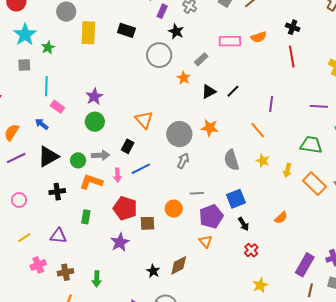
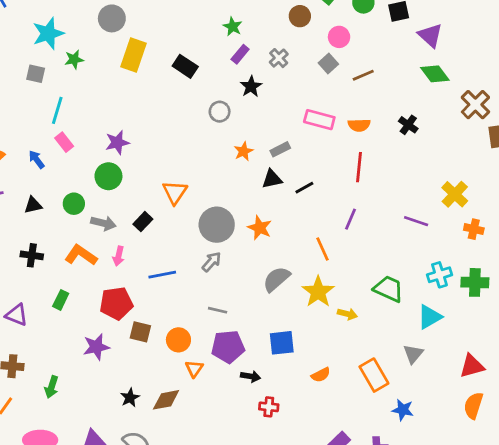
gray circle: (159, 55) -> (220, 112), size x0.6
red line: (292, 57) -> (359, 167), moved
gray rectangle: (201, 59) -> (280, 149), moved
purple line: (319, 106) -> (416, 221), moved
black triangle: (48, 157) -> (33, 205), size x0.6
green circle: (78, 160) -> (74, 204), moved
gray semicircle: (231, 160) -> (276, 279), turned 50
yellow star: (263, 161) -> (318, 292), size x1.6
blue line: (141, 169) -> (162, 275), moved
yellow arrow: (287, 170) -> (347, 314), turned -104
orange rectangle: (315, 184) -> (374, 375), moved
blue square: (236, 199) -> (282, 343), moved
red pentagon: (125, 208) -> (116, 303), turned 30
orange circle: (174, 209) -> (178, 340), moved
black arrow: (244, 224) -> (251, 376), moved, turned -64
orange triangle: (206, 241) -> (194, 369), moved
red cross: (251, 250) -> (269, 407), turned 32

